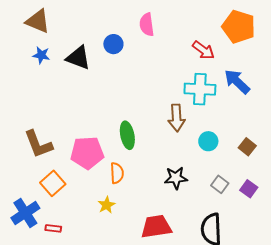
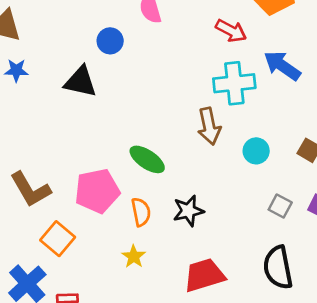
black triangle: (78, 58) -> (80, 82), moved
green ellipse: (127, 135) -> (147, 159), turned -36
black star: (176, 178) -> (188, 211), moved

